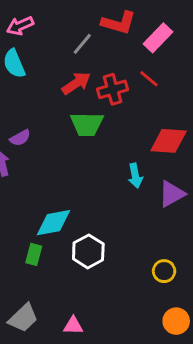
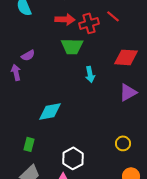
red arrow: (76, 83) -> (65, 19), turned 36
cyan arrow: (135, 176) -> (90, 74), moved
white hexagon: (88, 251) -> (73, 158), moved
green rectangle: (34, 254) -> (29, 144), moved

